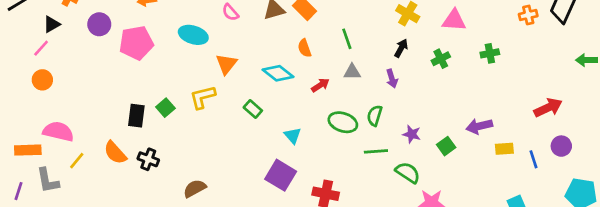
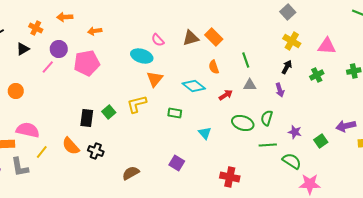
cyan ellipse: (193, 35) -> (142, 56), moved
pink line: (41, 48) -> (48, 67), moved
green rectangle: (253, 109) -> (175, 113), turned -32
purple square: (281, 175) -> (177, 163), moved, size x0.7

